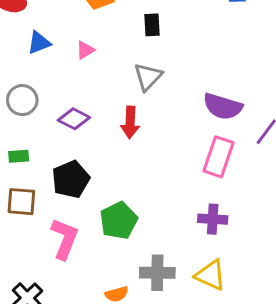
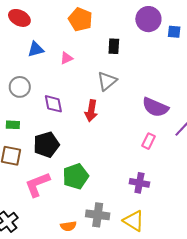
purple diamond: (74, 119) -> (53, 104), turned 45
pink rectangle: (219, 157) -> (148, 141), size x0.6
pink L-shape: (64, 239) -> (37, 184), turned -140

